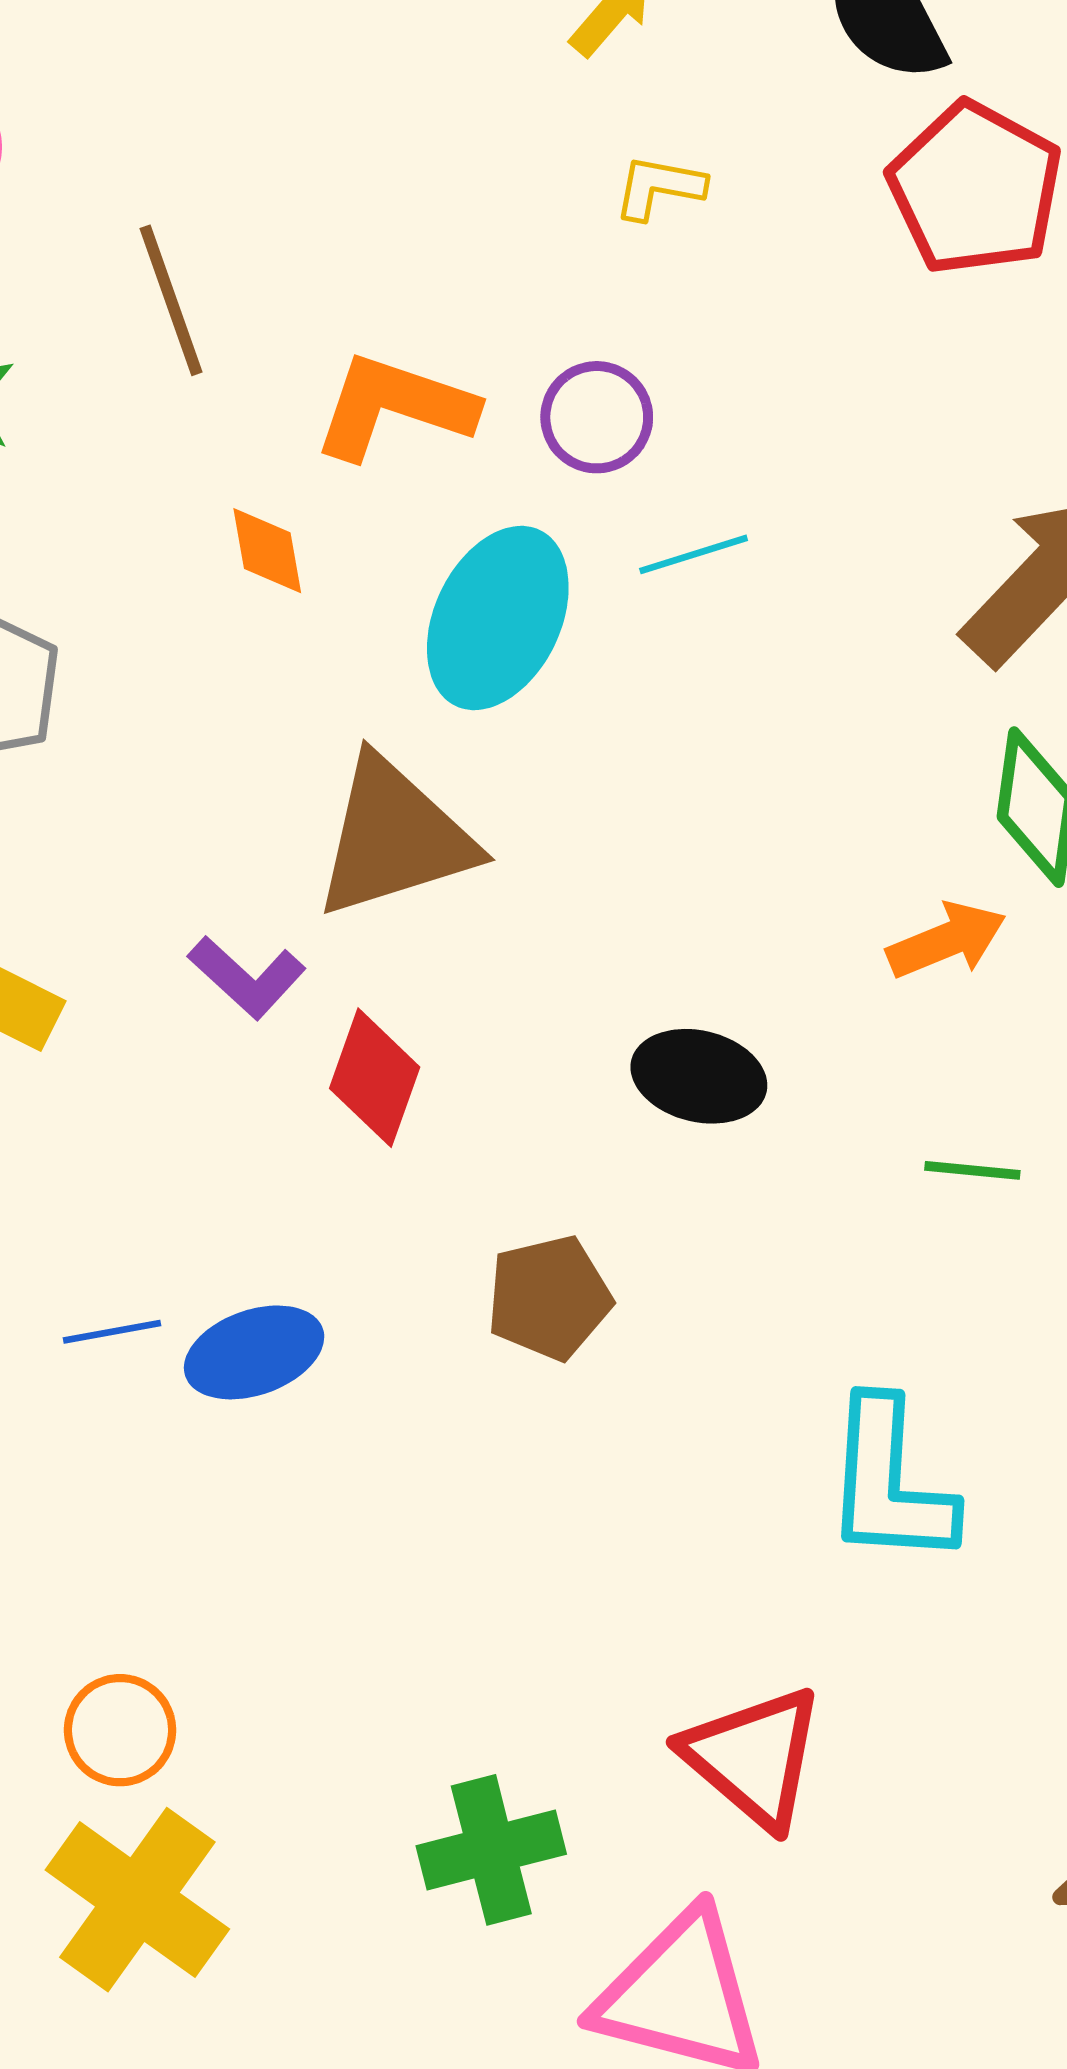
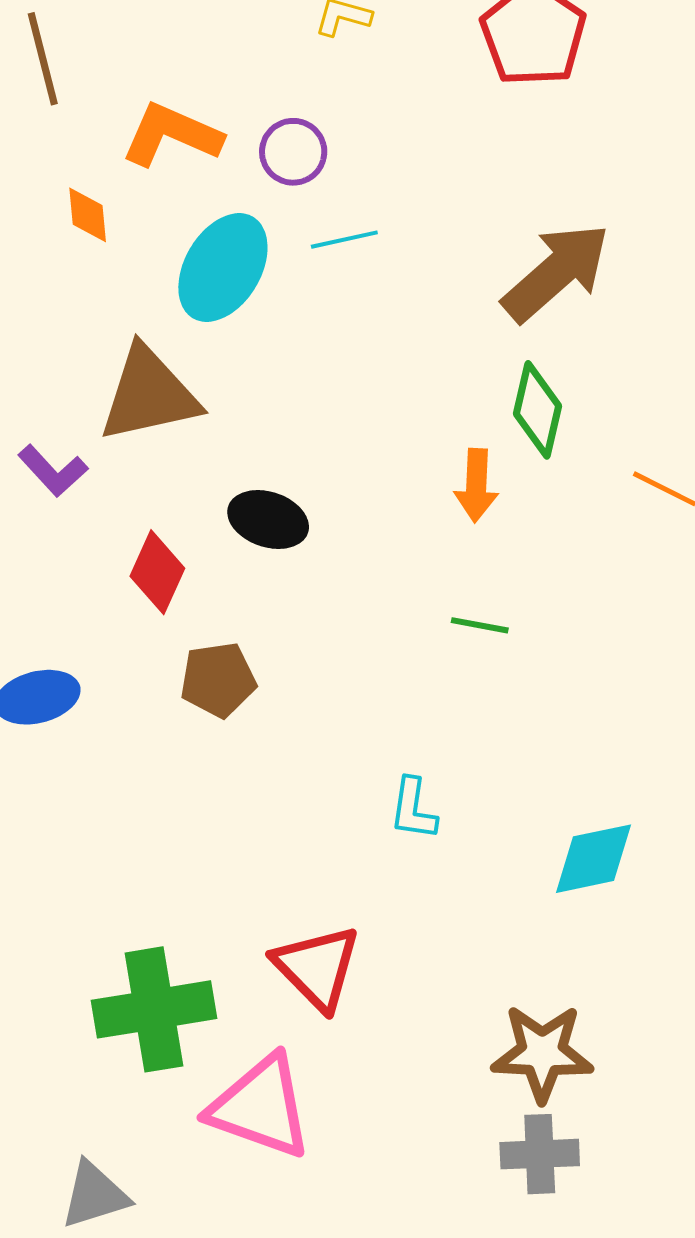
orange arrow: (947, 940) -> (476, 485), turned 110
black ellipse: (699, 1076) -> (268, 519), moved
red diamond: (375, 1078) -> (157, 572), moved
cyan L-shape: (889, 1482) -> (413, 809), size x0.6
green cross: (491, 1850) -> (154, 1009), size x1.4

